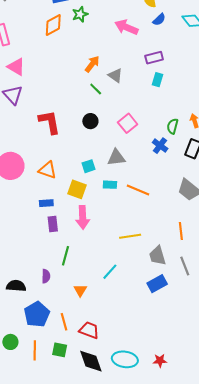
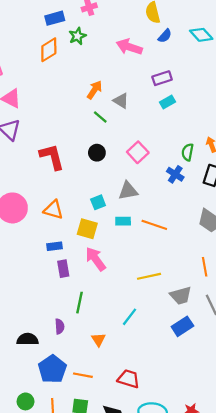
cyan rectangle: (158, 80) -> (168, 102), turned 48
pink arrow: (83, 217) -> (96, 259), turned 150
gray trapezoid: (158, 256) -> (181, 296), turned -85
orange line: (64, 322) -> (83, 375), turned -60
red trapezoid: (89, 330) -> (129, 379), moved

